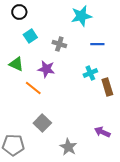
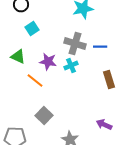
gray cross: (59, 44) -> (75, 44), moved, size x1.5
blue line: (97, 44) -> (100, 46), moved
cyan cross: (90, 73) -> (71, 66), moved

